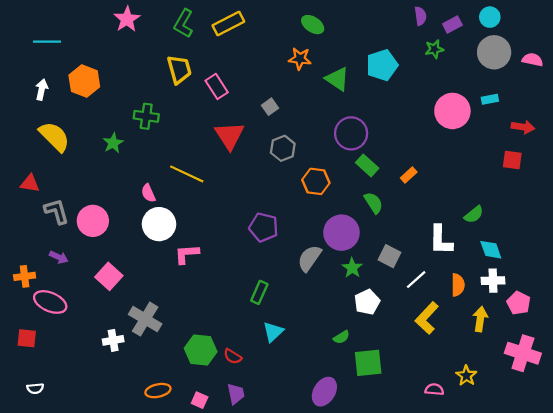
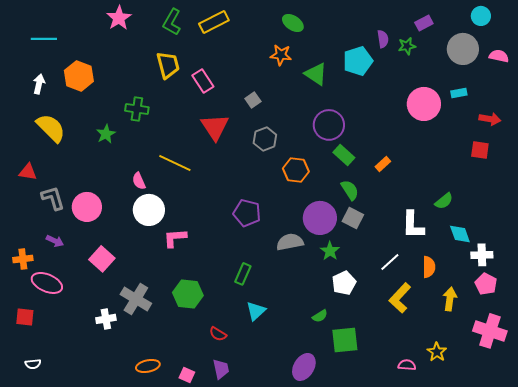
purple semicircle: (420, 16) -> (383, 39), moved
cyan circle: (490, 17) -> (481, 16), moved
gray square: (389, 256) -> (353, 218), moved
gray semicircle: (309, 258) -> (290, 242), turned 44
white cross: (493, 281) -> (482, 255), moved
green hexagon: (201, 350) -> (188, 294), moved

